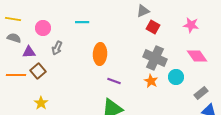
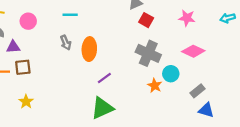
gray arrow: (57, 48) -> (66, 43), moved, turned -48
pink diamond: (197, 56) -> (193, 51), turned -30
brown square: (38, 71) -> (23, 67), turned 35
purple line: (114, 81) -> (104, 78), turned -56
orange star: (151, 81) -> (155, 85), moved

